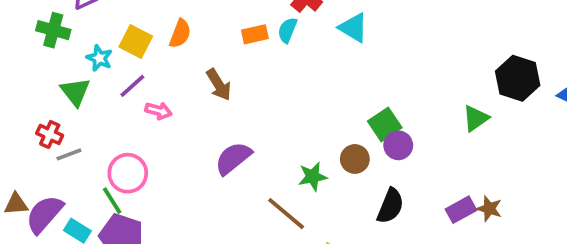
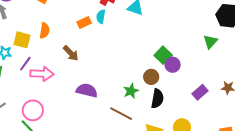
pink arrow: (158, 111) -> (42, 74), size x1.6
purple semicircle: (233, 158) -> (87, 90), turned 65
black semicircle: (390, 206) -> (157, 99), moved
purple rectangle: (461, 210) -> (200, 92), moved

